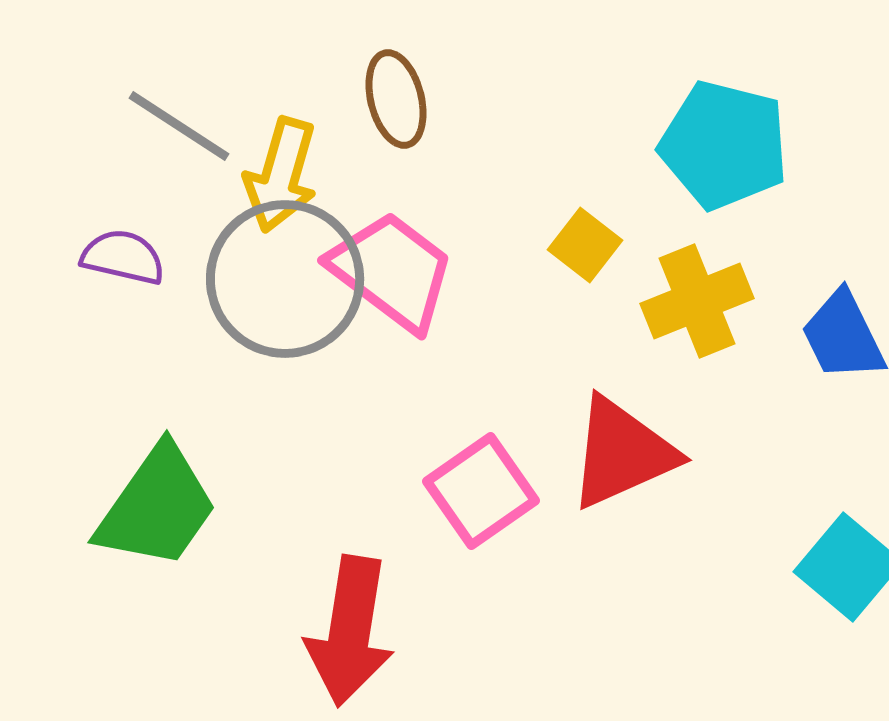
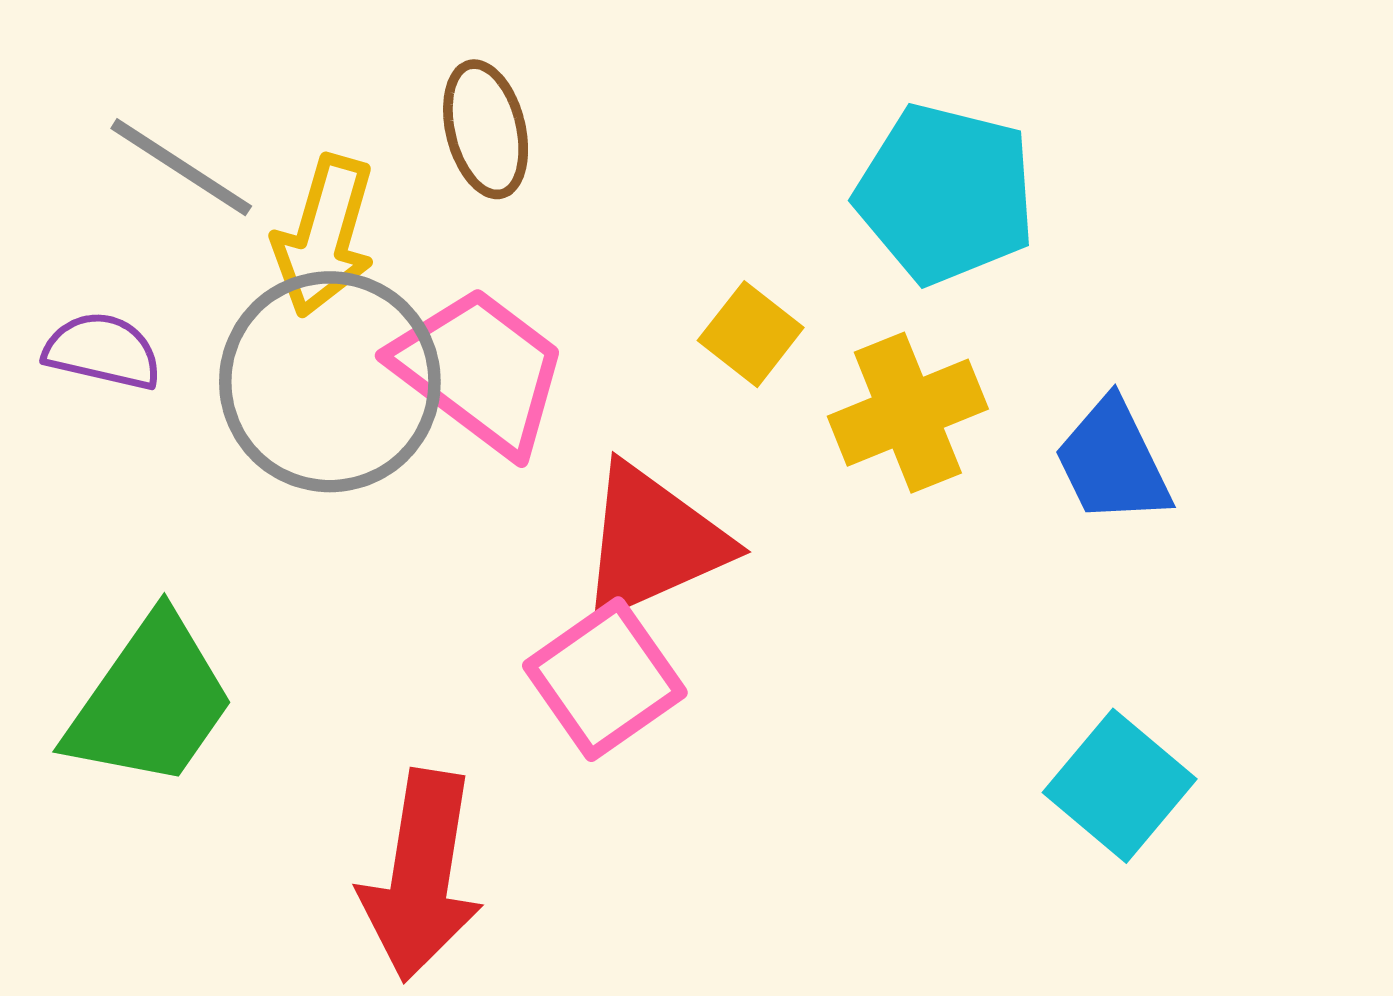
red triangle: (622, 453) -> (653, 542), moved

